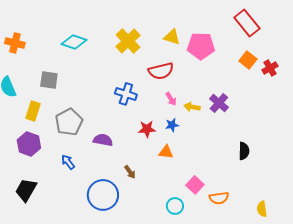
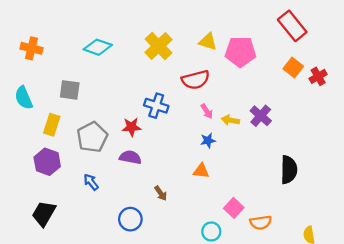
red star: (147, 129) -> (131, 127), moved
black semicircle: (244, 151) -> (289, 170), size x1.4
blue circle: (103, 195) -> (130, 219), size x0.7

